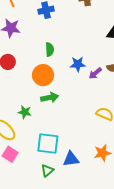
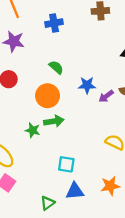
green semicircle: (50, 49) -> (56, 67), turned -48
green star: (25, 112) -> (33, 130), moved
cyan square: (48, 144) -> (66, 164), moved, size x0.7

